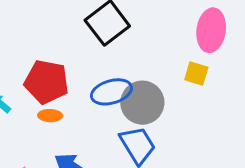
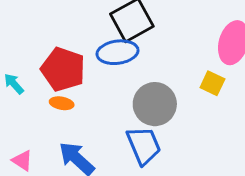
blue ellipse: (111, 92) -> (117, 52), moved

